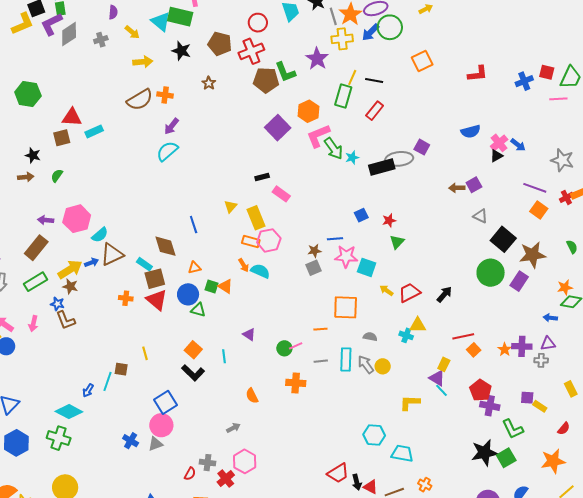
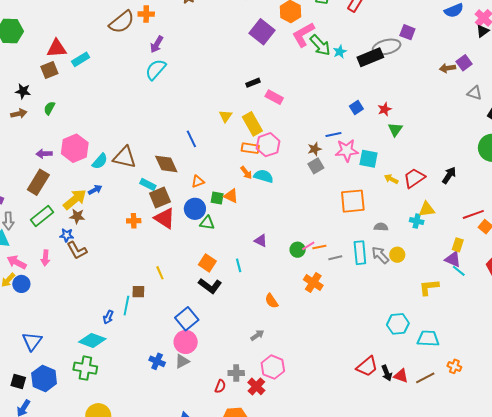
brown triangle: (112, 254) -> (125, 157), moved, turned 45
orange line: (320, 329) -> (319, 247), moved
orange cross: (296, 383) -> (313, 283), turned 36

